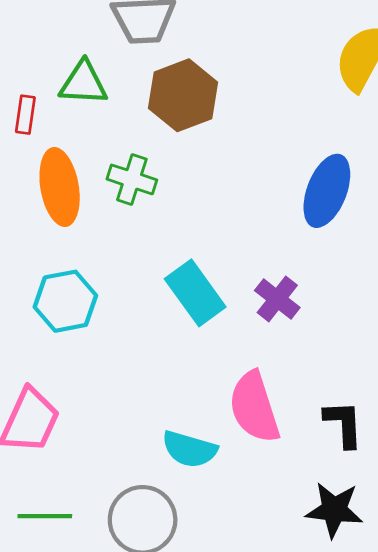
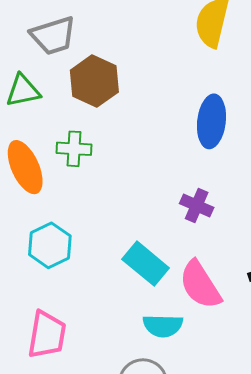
cyan rectangle: (195, 293) -> (146, 264), moved

